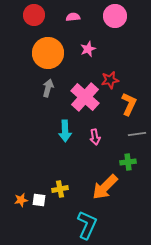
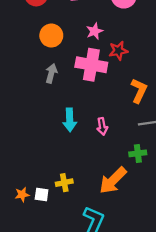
orange circle: (48, 53) -> (51, 36), size x0.7
red star: (110, 80) -> (118, 51), moved
pink cross: (85, 97) -> (91, 65), moved, turned -32

